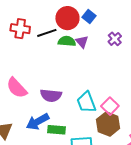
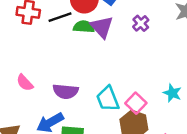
purple triangle: (82, 42) -> (102, 27), size x1.5
pink semicircle: (17, 88) -> (25, 83), size x0.7

